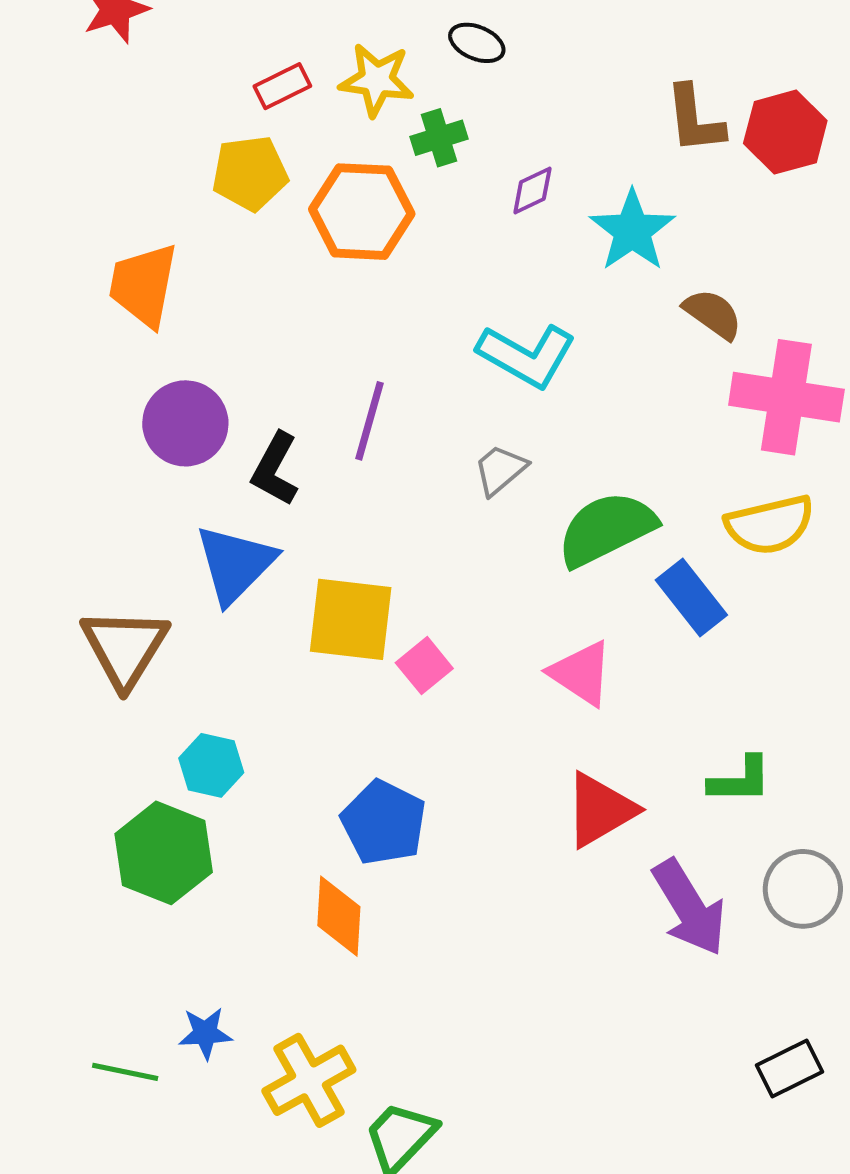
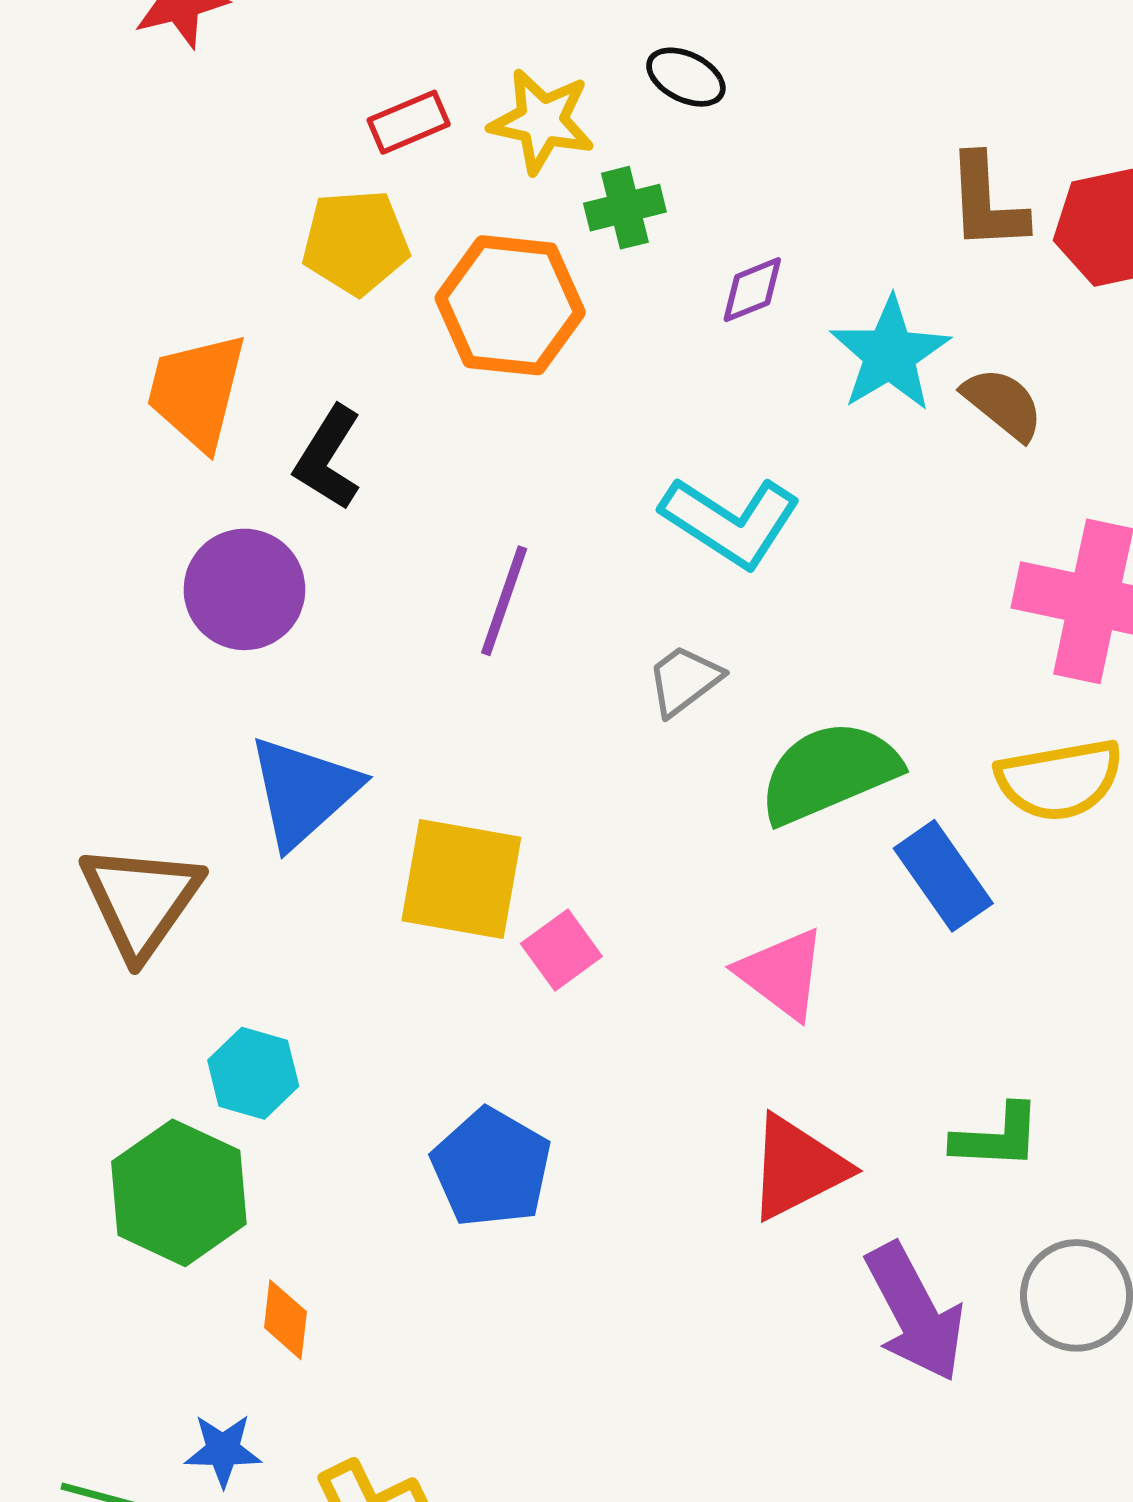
brown semicircle: (713, 314) -> (1003, 404), moved
black L-shape: (275, 469) -> (328, 458), moved
orange diamond: (339, 916) -> (285, 1320), moved, size x0.7

